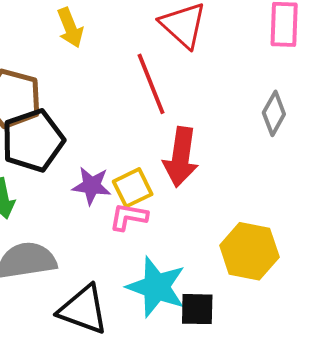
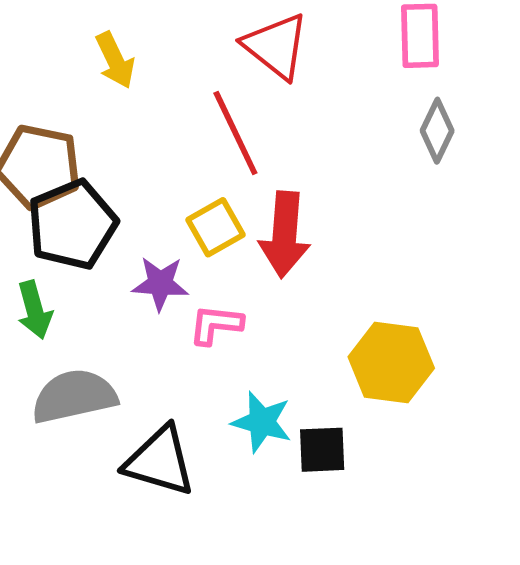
gray diamond: (274, 113) -> (437, 131), moved
yellow square: (133, 188) -> (215, 227), moved
cyan star: (156, 287) -> (262, 422), size x0.7

